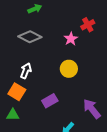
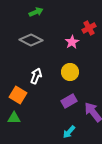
white arrow: (26, 71) -> (36, 76), moved
purple rectangle: (50, 101) -> (69, 101), moved

